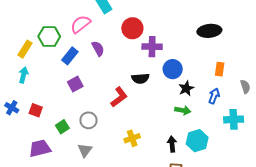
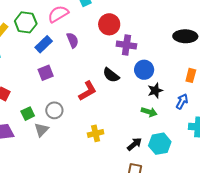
black semicircle: (140, 78) -> (111, 75), turned 36
black arrow: (172, 144) -> (134, 144), turned 49
gray triangle: (85, 150) -> (41, 130), moved

